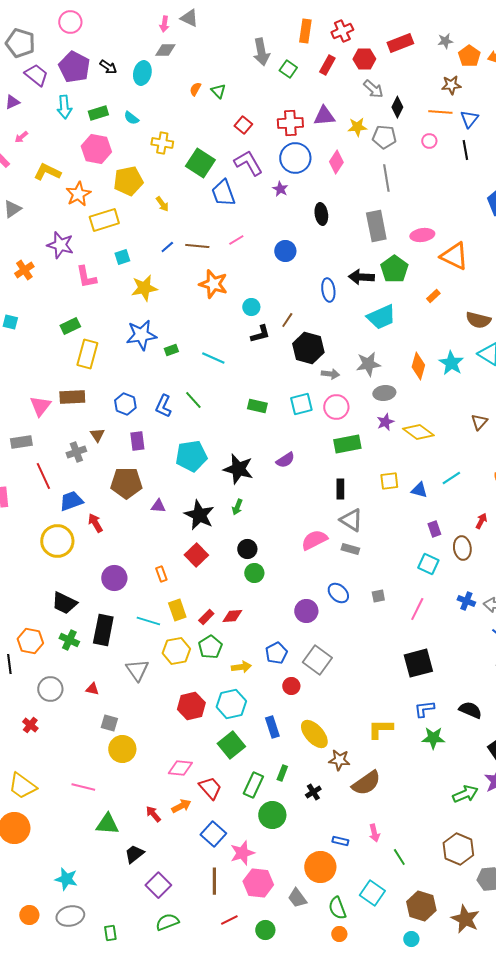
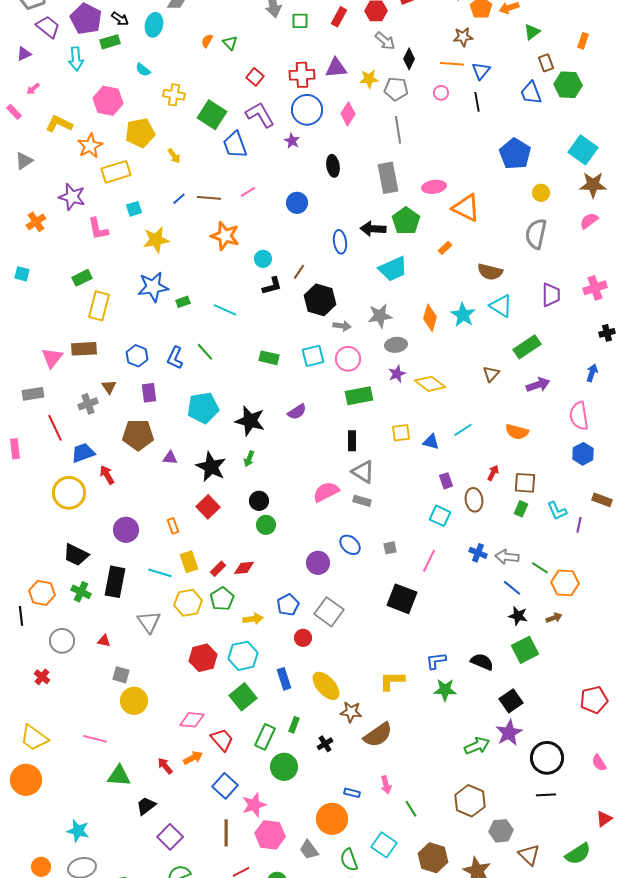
green square: (288, 69) -> (300, 21), turned -36
green rectangle: (98, 113) -> (110, 42), moved
black square: (418, 663) -> (402, 599), moved, turned 36

